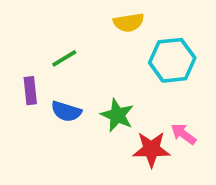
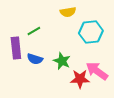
purple rectangle: (30, 91) -> (16, 48), size x1.5
pink arrow: (184, 134) -> (97, 71), size x1.6

